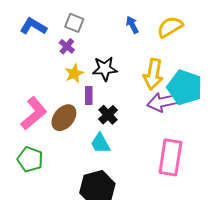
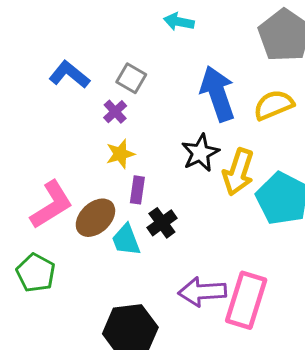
blue arrow: (132, 25) -> (218, 94), size x2.0
black star: (105, 69) -> (200, 153), moved, turned -30
purple arrow: (163, 102) -> (202, 292), moved
cyan trapezoid: (100, 143) -> (126, 240), moved

